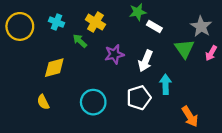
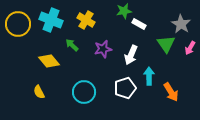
cyan cross: (57, 22) -> (51, 20), size x1.6
green arrow: (80, 41) -> (72, 45), moved
yellow diamond: (54, 68) -> (49, 61), turned 65
orange arrow: (190, 117) -> (171, 92), moved

